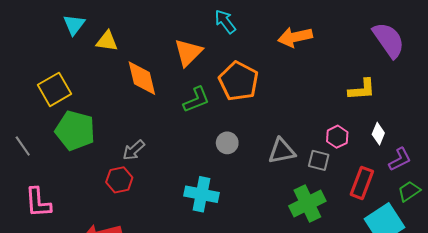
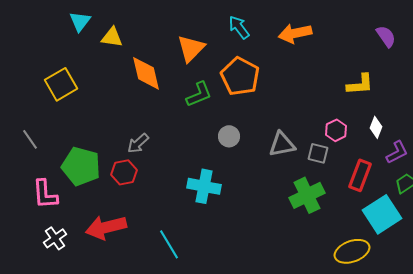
cyan arrow: (225, 22) -> (239, 27), moved
purple semicircle: (389, 40) -> (386, 36), size x0.6
green pentagon: (75, 131) -> (81, 166), moved

